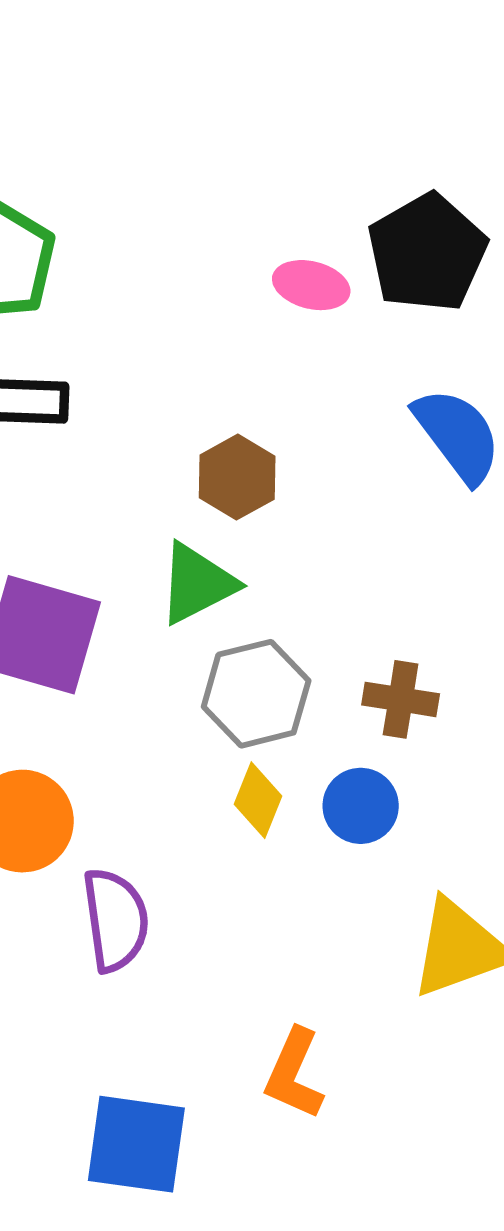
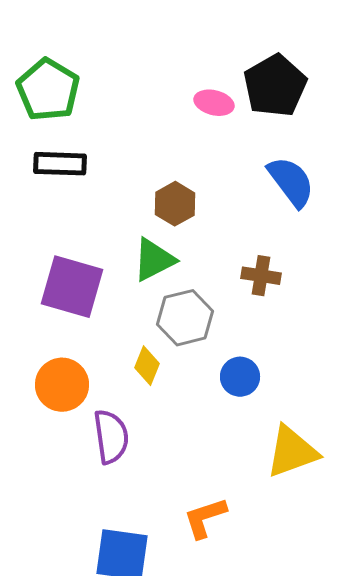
brown cross: (401, 699) -> (261, 276), moved
yellow diamond: (258, 800) -> (147, 366), moved
orange L-shape: (294, 1074) -> (205, 518), turned 48

